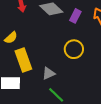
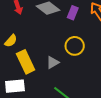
gray triangle: (49, 73) -> (53, 63), moved

